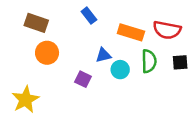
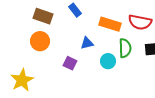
brown rectangle: (36, 23) -> (43, 16), moved
cyan circle: (120, 70) -> (108, 61), moved

